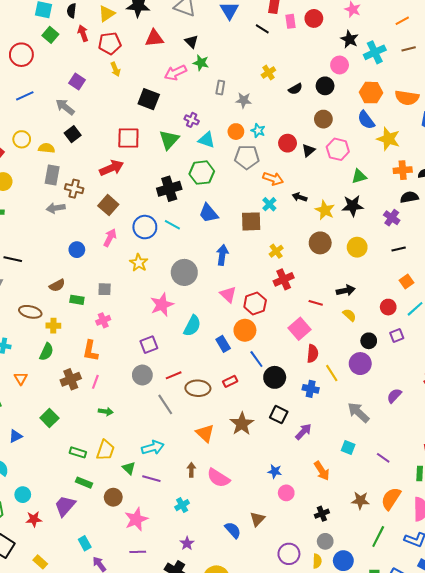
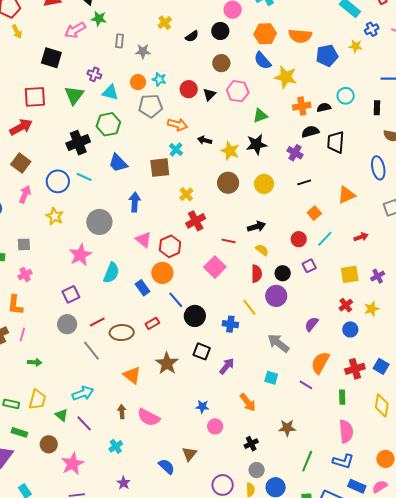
red semicircle: (313, 354) -> (257, 274), moved
purple line: (151, 479) -> (84, 423), turned 36
orange semicircle: (391, 499) -> (320, 363), moved

